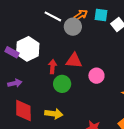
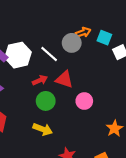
white line: (53, 16) -> (49, 54), moved
red arrow: (52, 67) -> (40, 80), turned 48
yellow arrow: (54, 114) -> (43, 129), moved

